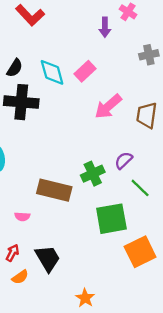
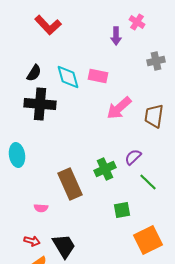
pink rectangle: (85, 71) -> (98, 76), turned 54
brown rectangle: (54, 190) -> (70, 184), turned 52
green square: (111, 219) -> (122, 210), size x0.6
red arrow: (12, 253) -> (32, 241), turned 77

